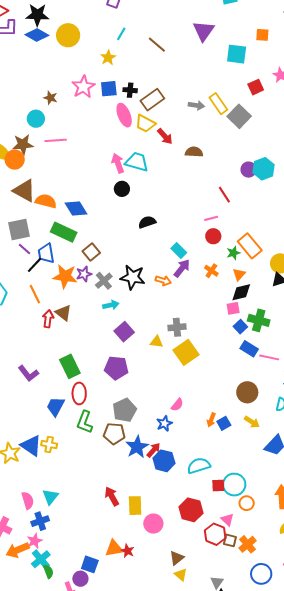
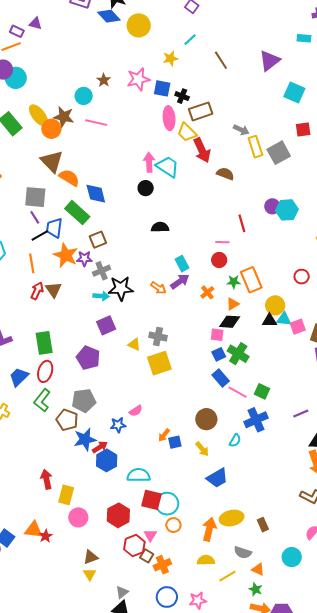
yellow rectangle: (218, 104) -> (255, 147), moved
red arrow: (165, 136) -> (202, 150), size x1.4
black star: (133, 277) -> (121, 288), moved, turned -30
red square: (218, 485) -> (151, 500), size x1.5

